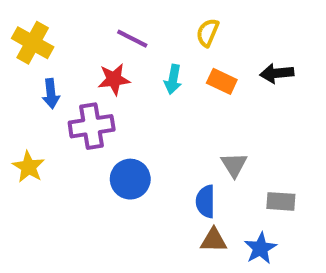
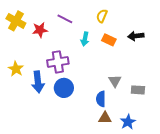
red star: (114, 79) -> (40, 30), moved
blue arrow: (51, 94) -> (38, 82), moved, size x1.5
purple cross: (92, 126) -> (58, 62), moved
yellow star: (28, 167) -> (16, 69), moved
gray rectangle: (281, 201) -> (138, 90), moved

